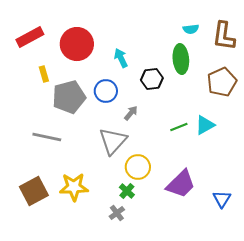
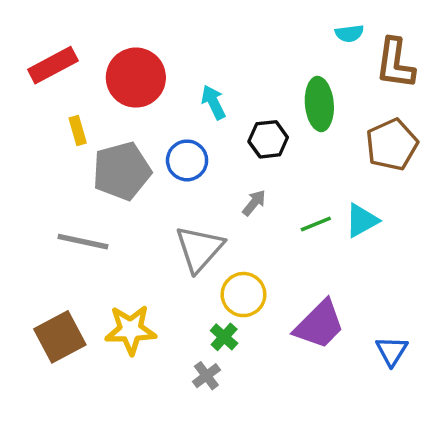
cyan semicircle: (191, 29) -> (349, 33), moved
gray arrow: (131, 113) -> (254, 203), moved

